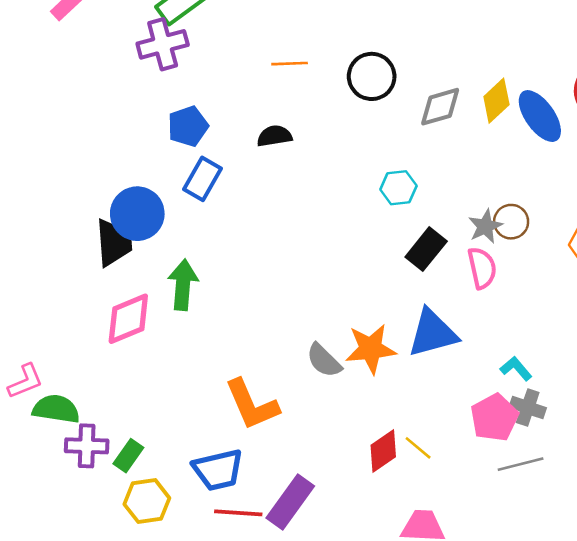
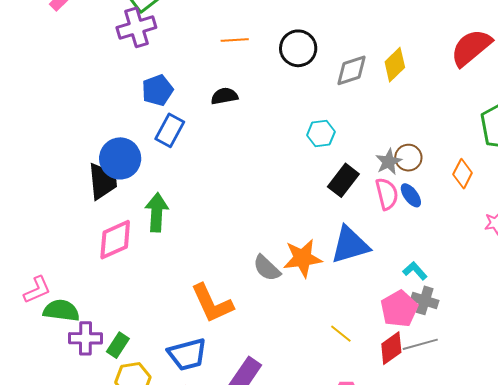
blue ellipse: (540, 116) -> (411, 195), moved, size x0.6
red diamond: (383, 451) -> (391, 348), moved

